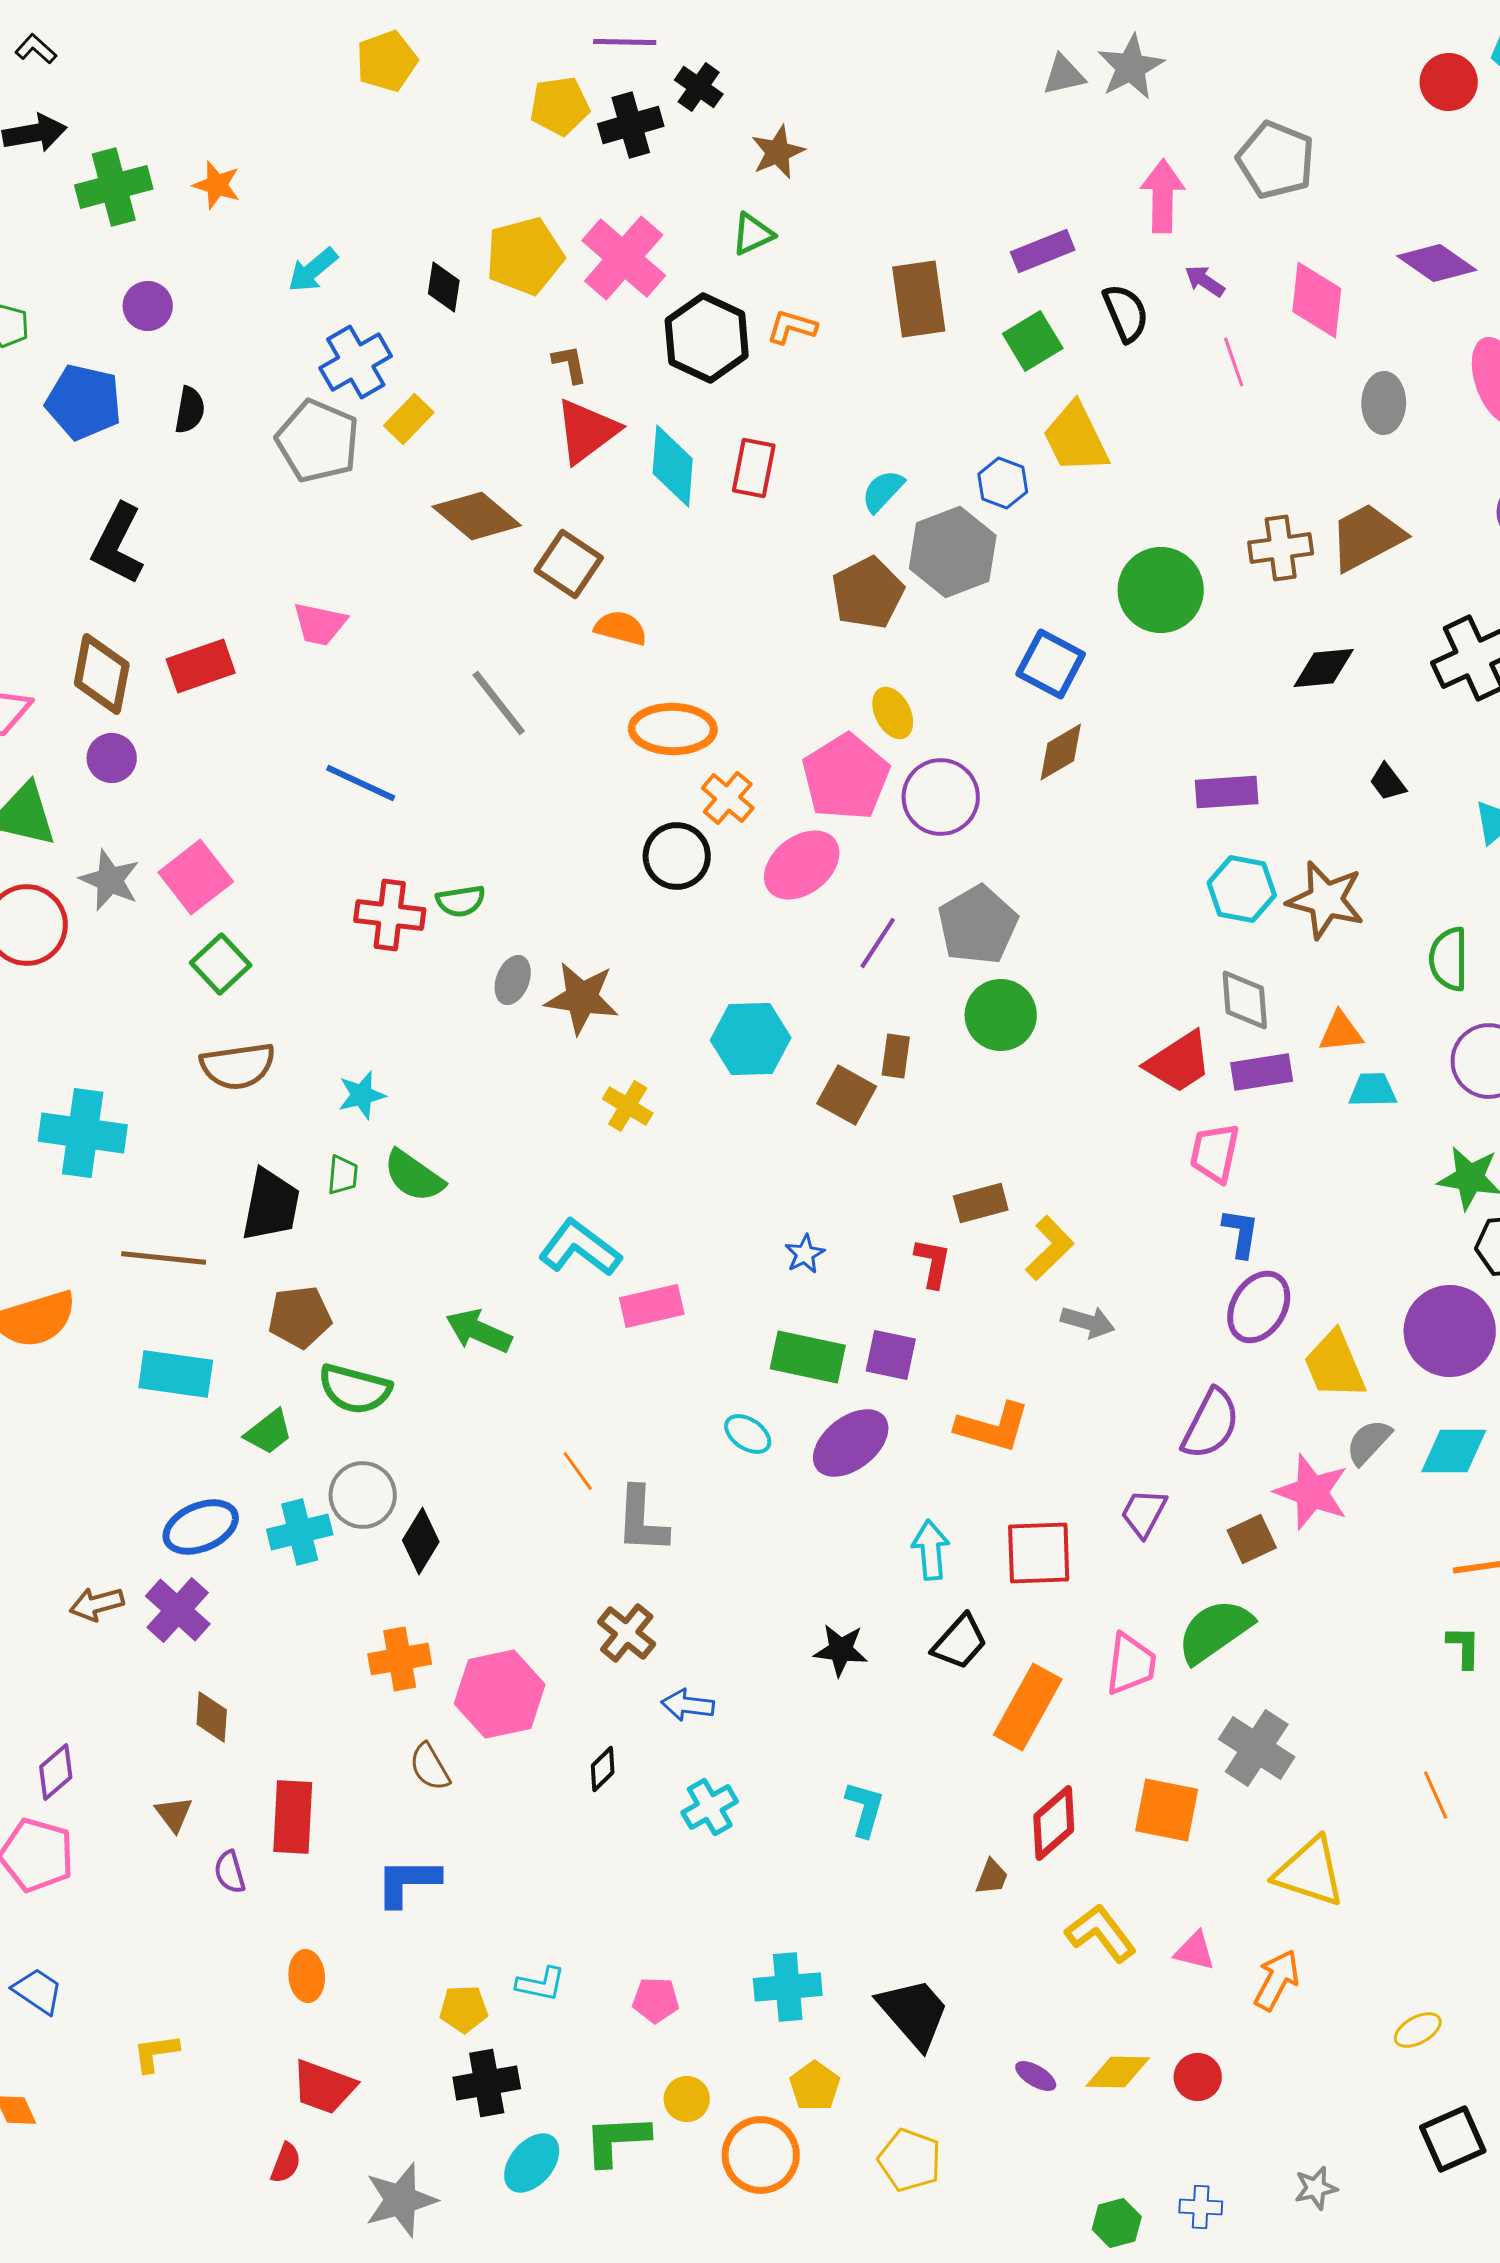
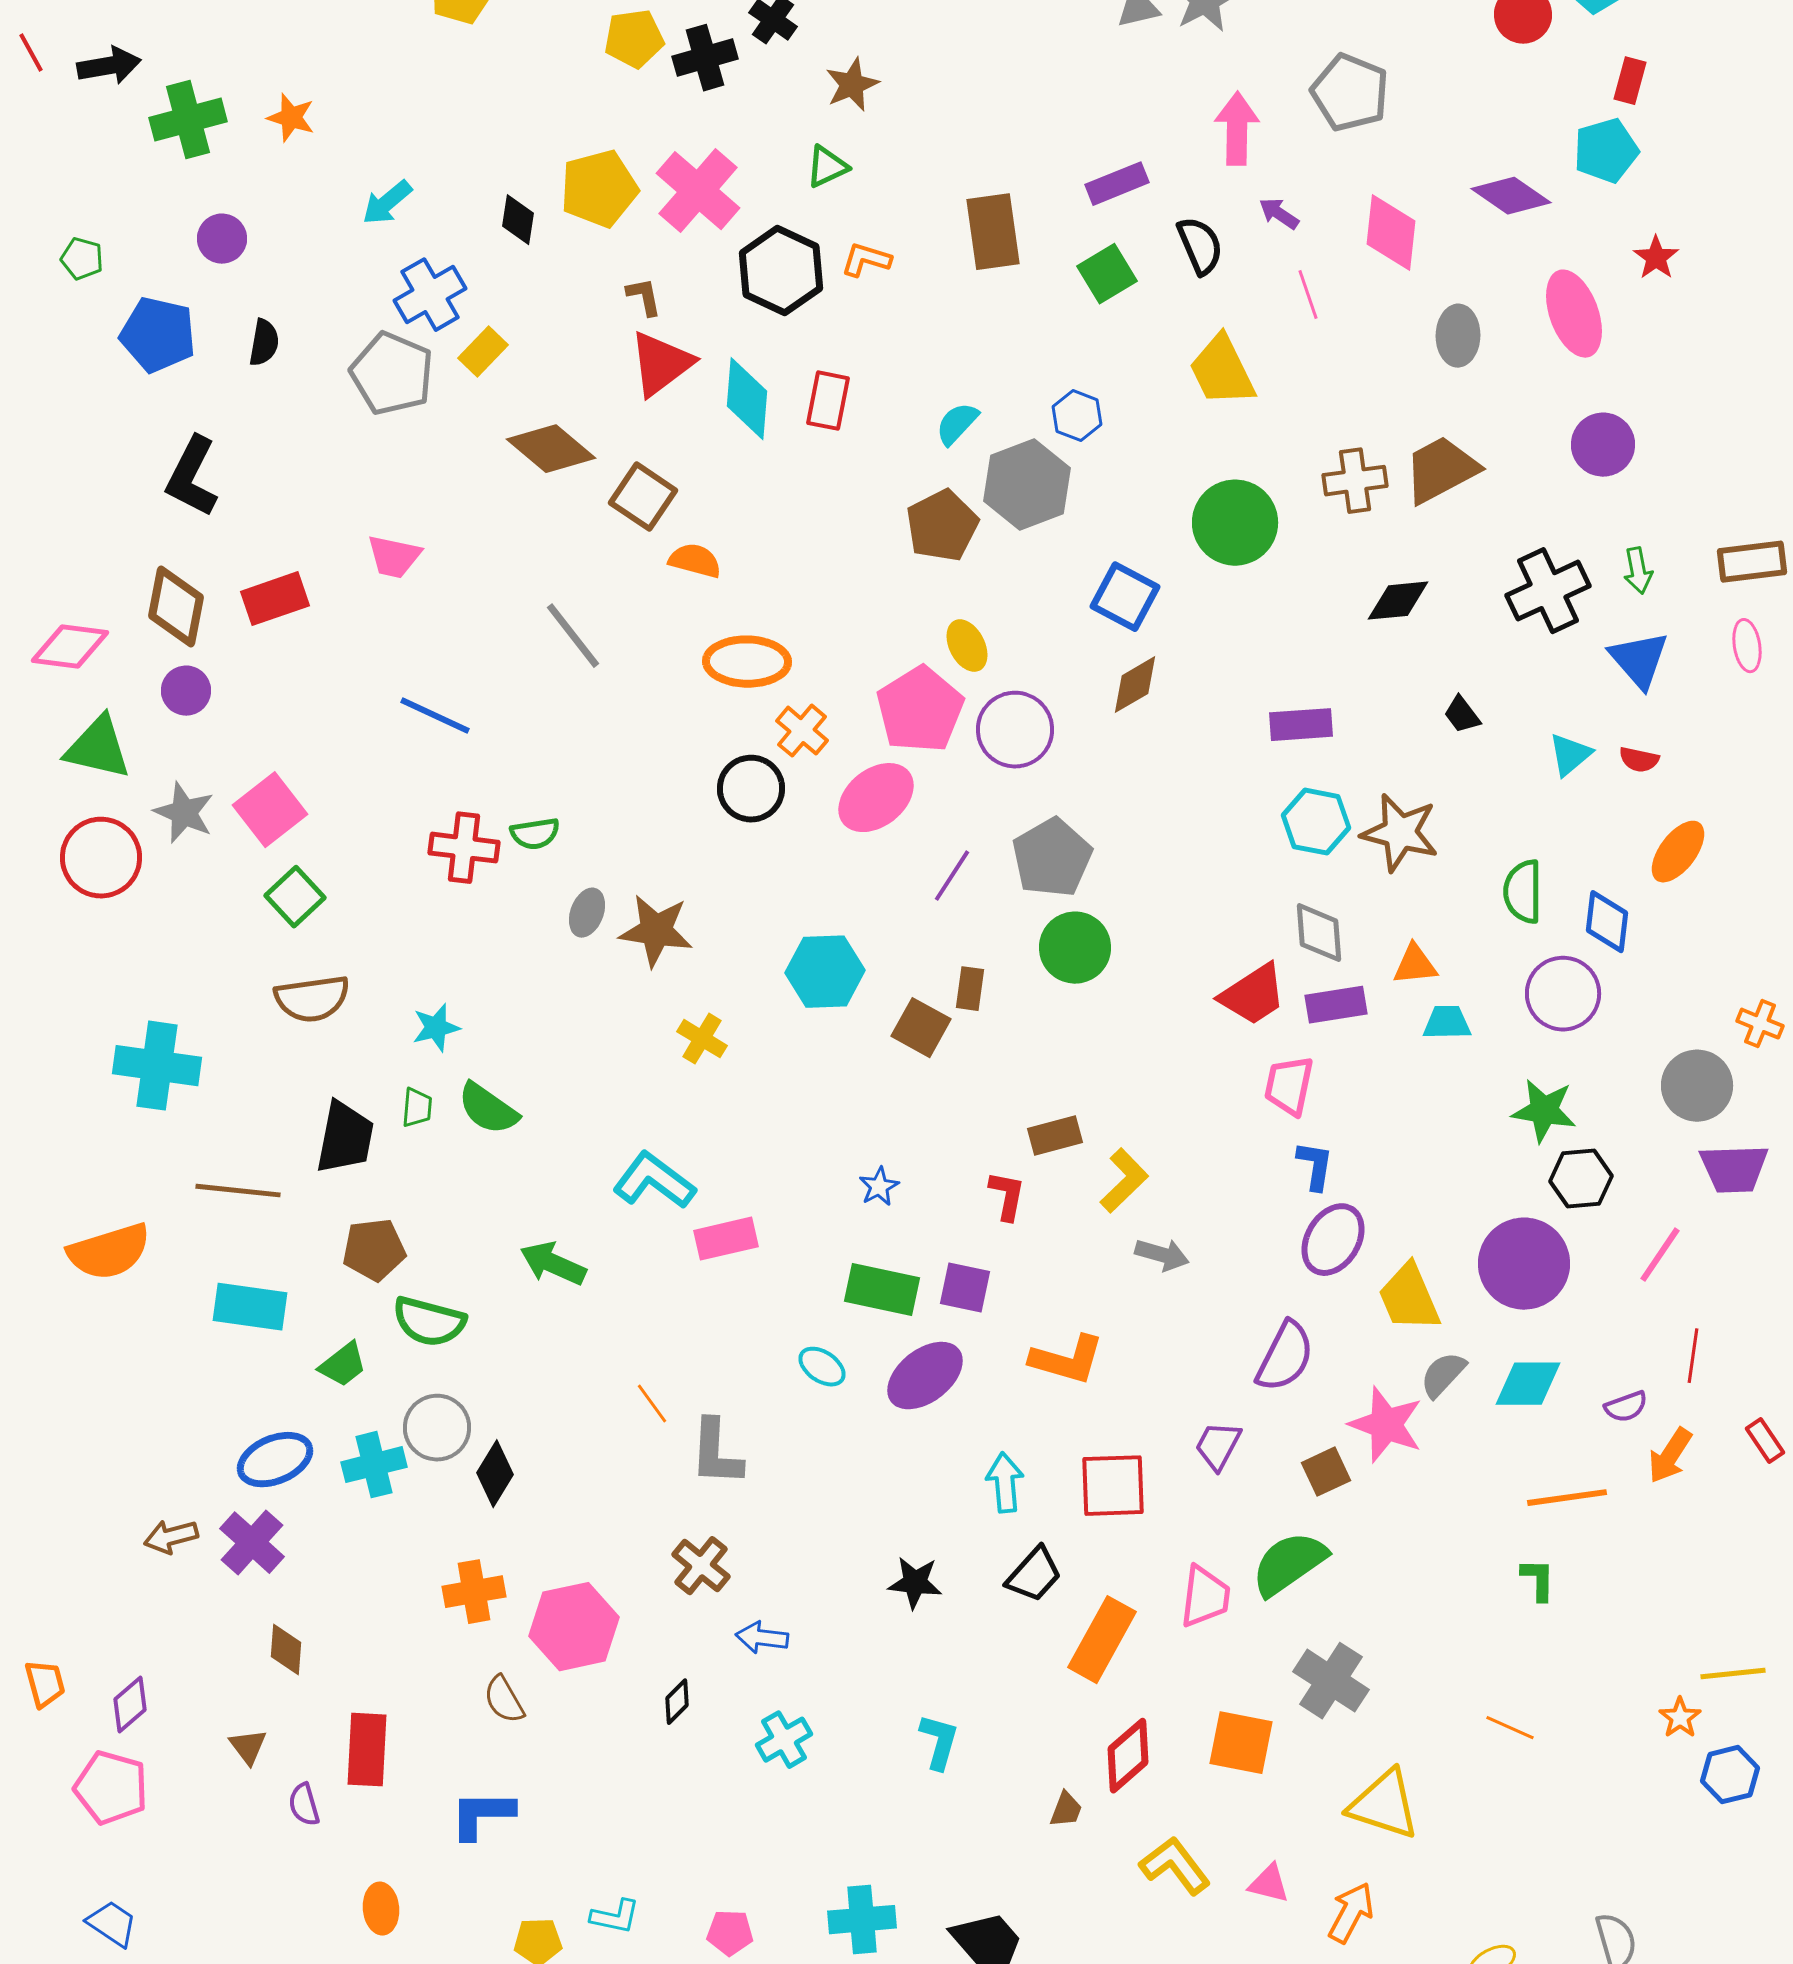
yellow trapezoid: (1076, 438) -> (1222, 371), moved
orange line: (1436, 1795) -> (1510, 1728), turned -42

